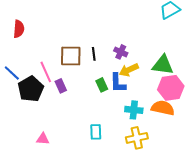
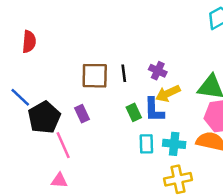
pink line: (46, 72) -> (63, 145), moved
cyan rectangle: (96, 132) -> (146, 144), moved

